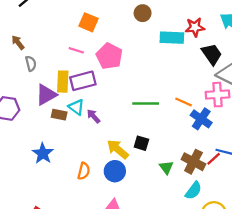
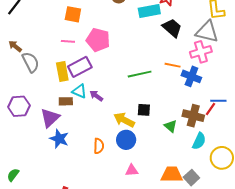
black trapezoid: (212, 54) -> (172, 28), moved
gray semicircle: (31, 64) -> (31, 62), size x1.5
purple triangle: (46, 95) -> (50, 118), moved

